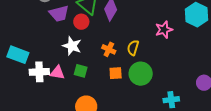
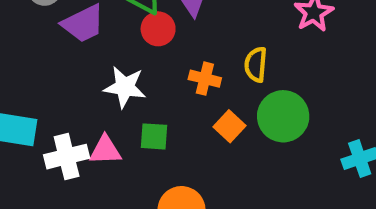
red circle: (81, 22) -> (158, 29), moved
orange square: (116, 73) -> (230, 126), turned -32

